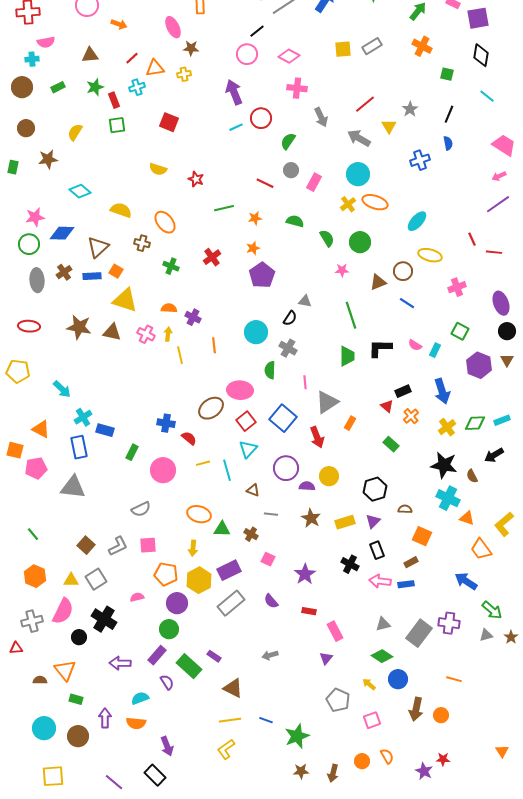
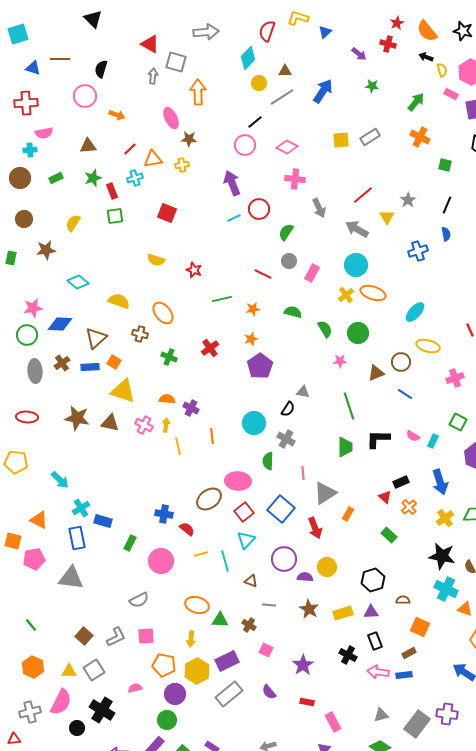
purple triangle: (373, 521) -> (371, 612), turned 42

